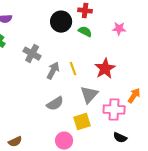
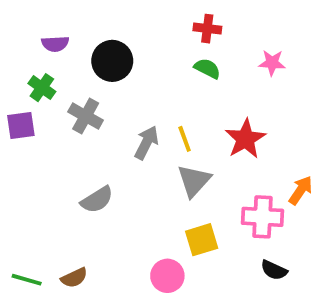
black circle: (61, 22) -> (112, 61), moved
gray cross: (32, 54) -> (86, 116), moved
gray triangle: (89, 95) -> (194, 181), moved
gray semicircle: (55, 104) -> (97, 200), moved

